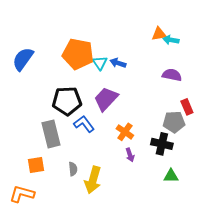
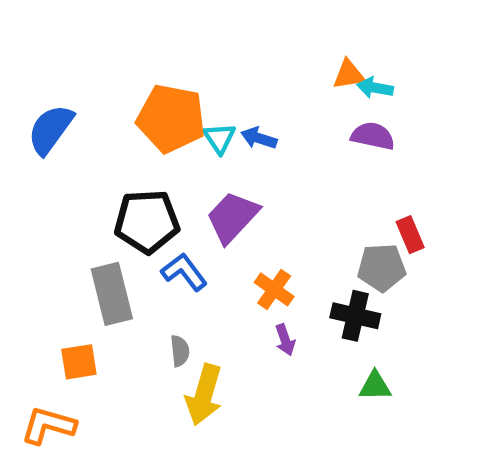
purple semicircle: (172, 75) -> (373, 136), moved
gray semicircle: (73, 169) -> (180, 351), moved

